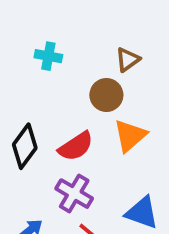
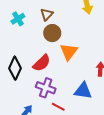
cyan cross: (48, 56) -> (18, 19), turned -32
brown triangle: (128, 60) -> (47, 14), moved

